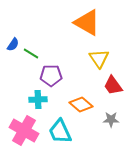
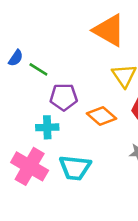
orange diamond: (81, 105) -> (101, 116), moved
cyan trapezoid: (60, 132) -> (75, 168), turned -60

